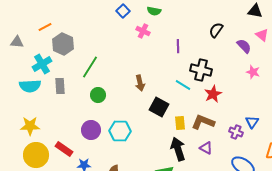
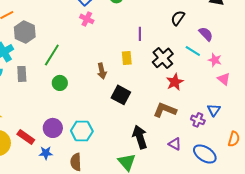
pink cross: (143, 31) -> (87, 19), moved
pink triangle: (262, 35) -> (224, 79), moved
black cross: (201, 70) -> (163, 58), turned 35
cyan line: (183, 85) -> (193, 51), moved
yellow rectangle: (180, 123) -> (127, 58), moved
purple circle: (91, 130) -> (53, 128), moved
cyan hexagon: (120, 131) -> (82, 131), moved
purple triangle: (206, 148) -> (175, 144), moved

